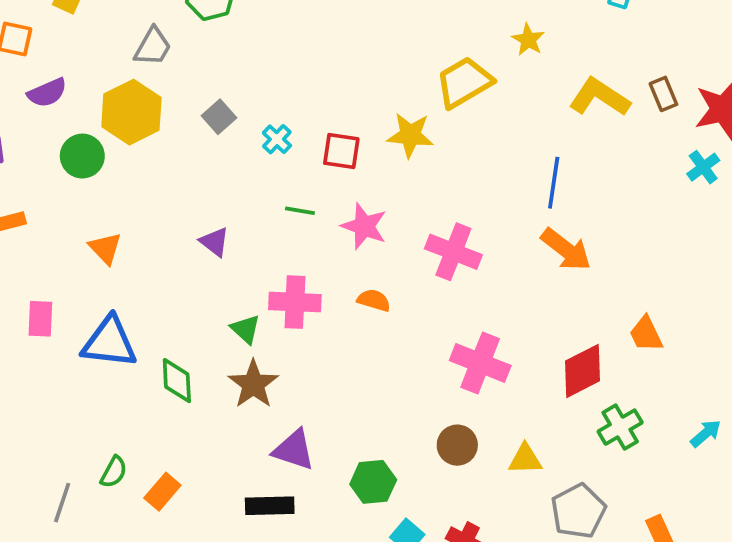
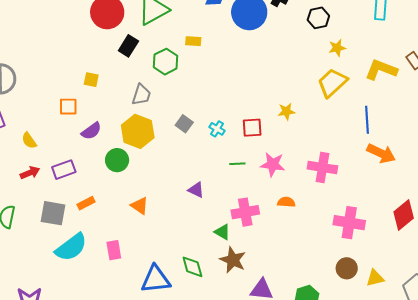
yellow star: (528, 40) -> (337, 48), turned -30
yellow trapezoid: (464, 82) -> (332, 83), moved
yellow star: (410, 135) -> (286, 111), size x0.7
blue triangle: (109, 342) -> (156, 279), moved
yellow triangle: (525, 459) -> (375, 278), moved

